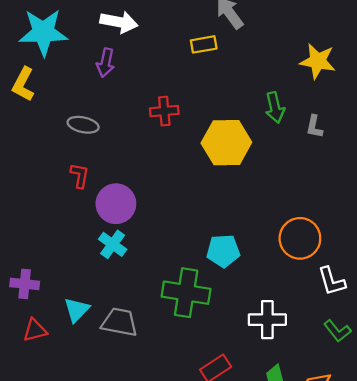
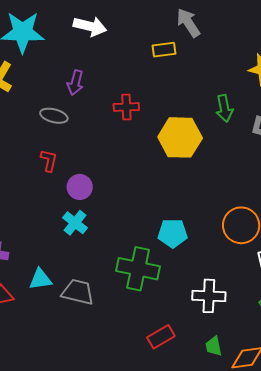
purple arrow: (106, 63) -> (75, 83), moved
purple circle: (116, 204) -> (80, 187), size x0.7
cyan triangle: (77, 310) -> (40, 279), turned 35

